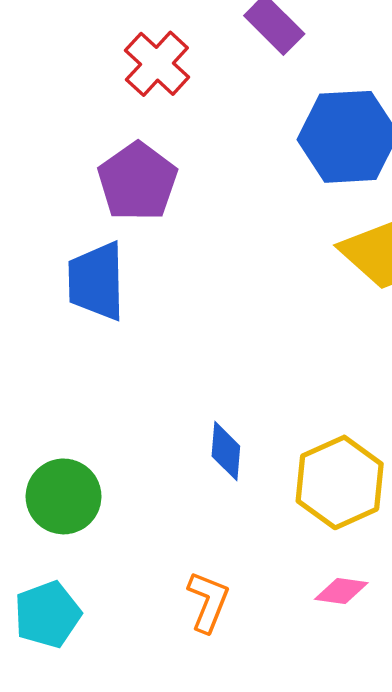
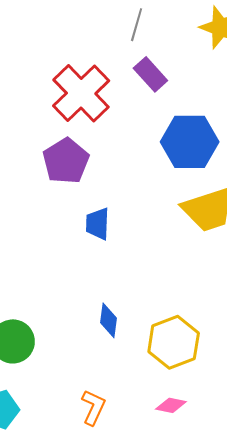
red cross: (157, 64) -> (81, 93), size x1.5
blue trapezoid: (96, 281) -> (98, 224), moved, size x0.7

